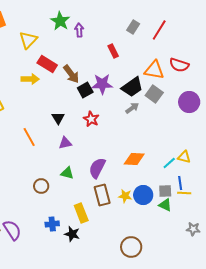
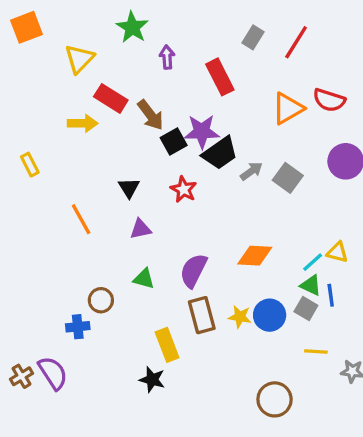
purple arrow: (79, 30) -> (167, 57), moved
red rectangle: (113, 51) -> (220, 77), size x1.5
orange triangle: (154, 70) -> (288, 108), turned -40
black trapezoid: (132, 87) -> (220, 153), moved
gray square: (154, 94) -> (288, 178), moved
gray square: (165, 191) -> (306, 308), turned 32
yellow line: (184, 193) -> (316, 351), moved
green triangle: (165, 205) -> (311, 285), moved
blue cross: (52, 224) -> (78, 327), moved
brown circle: (131, 247) -> (275, 399), moved

